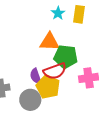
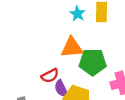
red semicircle: (55, 71) -> (50, 76), moved, size x0.7

